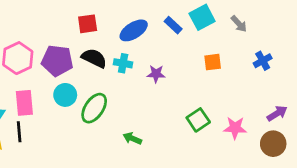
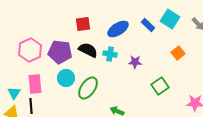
cyan square: (202, 17) -> (170, 19), turned -30
orange square: (213, 62) -> (178, 53), turned -32
green square: (198, 120) -> (160, 86), moved

